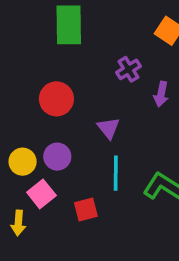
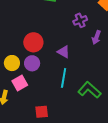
red circle: (56, 99) -> (33, 42), moved
purple triangle: (108, 128) -> (64, 52), turned -32
red square: (86, 209) -> (42, 112), moved

